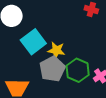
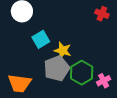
cyan square: (33, 42) -> (41, 39), size x0.7

